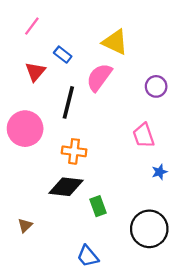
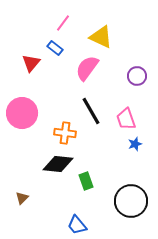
pink line: (32, 26) -> (63, 23), moved
black line: (68, 102) -> (91, 111), moved, turned -44
blue star: (159, 172) -> (135, 144), moved

